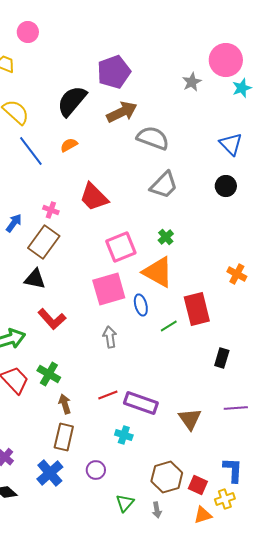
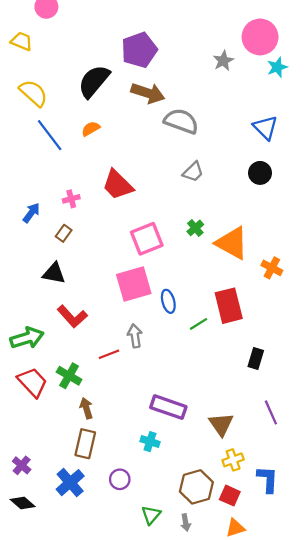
brown arrow: (122, 112) -> (148, 93), turned 44
gray trapezoid: (164, 185) -> (193, 172), size x0.7
pink cross: (51, 210) -> (71, 199), turned -35
brown rectangle: (44, 242) -> (64, 233), size x0.5
orange triangle: (158, 272) -> (232, 243), moved
red line: (108, 395) -> (109, 354), moved
purple line: (236, 408) -> (271, 412), turned 70
yellow cross: (225, 499) -> (233, 460), moved

